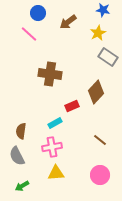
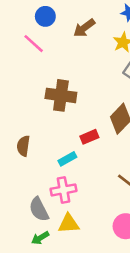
brown semicircle: (21, 131) -> (23, 146), moved
gray semicircle: (17, 156) -> (39, 209), moved
green arrow: (22, 186) -> (40, 238), moved

